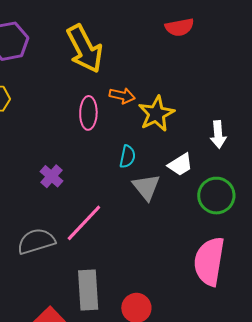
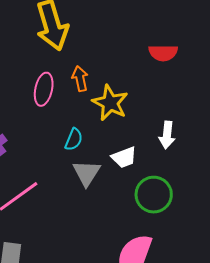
red semicircle: (179, 27) -> (163, 53), moved
orange arrow: (122, 96) -> (80, 79), turned -125
yellow star: (156, 114) -> (110, 103), turned -30

